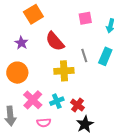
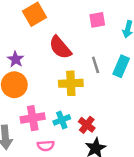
purple star: (21, 43) -> (16, 59), moved
pink cross: (33, 100) -> (33, 118), turned 36

